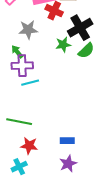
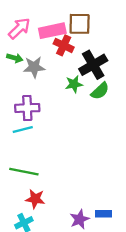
green arrow: (17, 52) -> (15, 58), moved, turned 144
cyan line: (30, 83) -> (23, 130), moved
blue rectangle: (67, 141) -> (103, 214), moved

